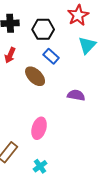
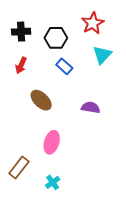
brown ellipse: (35, 76) -> (41, 100), moved

